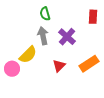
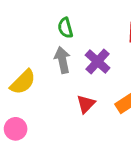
yellow semicircle: (28, 55) -> (23, 82), moved
pink circle: (12, 69) -> (16, 129), moved

